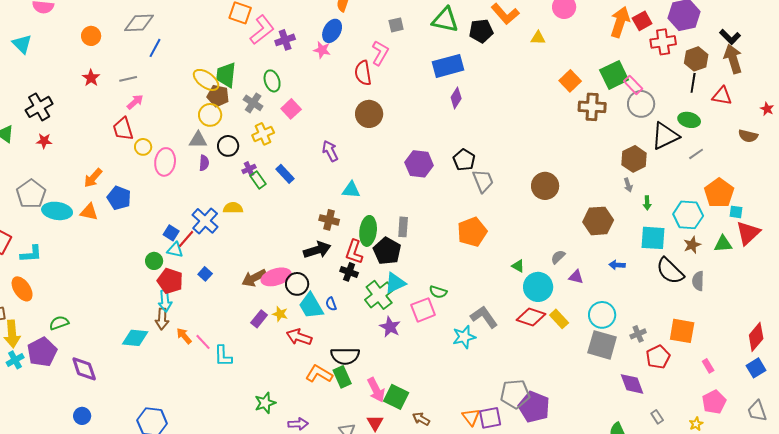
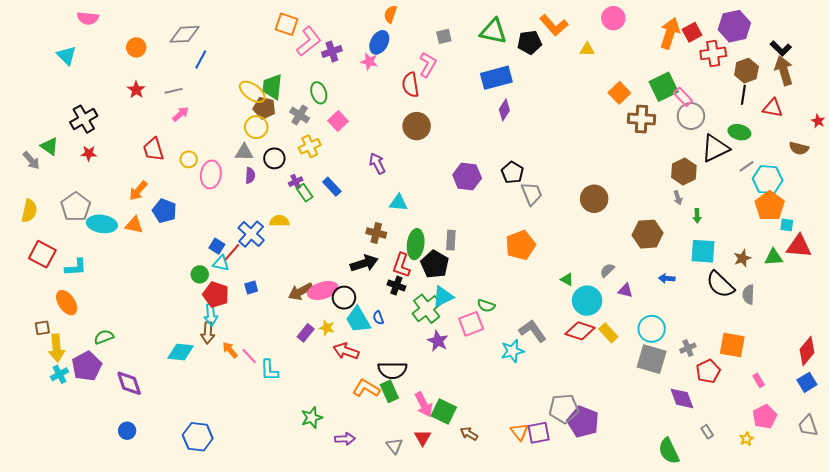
red trapezoid: (123, 129) -> (153, 149), moved
cyan hexagon: (688, 215) -> (768, 180), moved
red triangle: (748, 233) -> (799, 246), turned 48
blue square: (205, 274) -> (251, 287), turned 32

